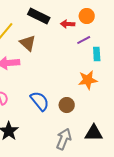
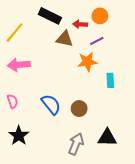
brown triangle: (28, 43) -> (65, 39), moved, turned -30
cyan rectangle: (97, 54) -> (110, 80), moved
orange star: (88, 80) -> (87, 62), moved

